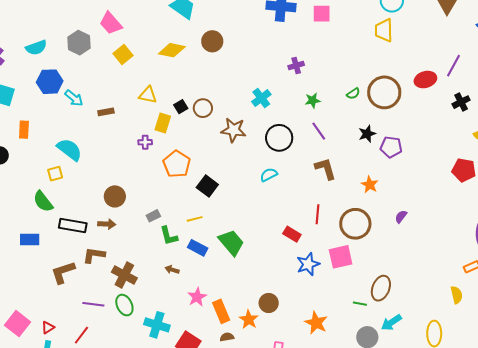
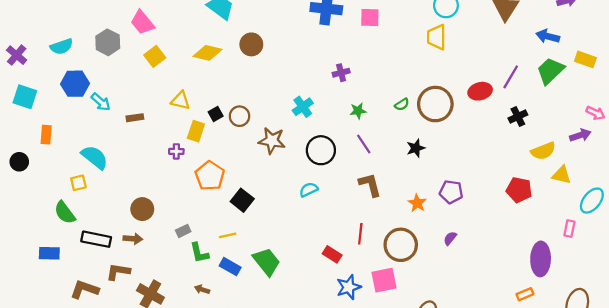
purple pentagon: (391, 147) -> (451, 192), moved
brown L-shape: (63, 272) -> (84, 289), turned 36

